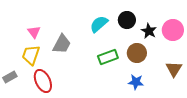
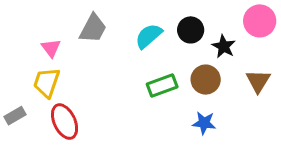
pink circle: (173, 30) -> (260, 21), moved
gray trapezoid: (62, 44) -> (93, 28), moved
brown triangle: (174, 69) -> (258, 81), moved

